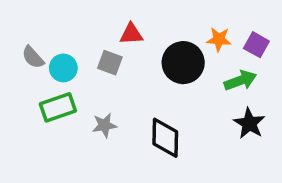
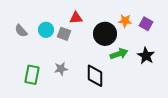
cyan circle: (63, 68) -> (46, 30), moved
green arrow: (240, 80) -> (119, 54), moved
green rectangle: (58, 107) -> (32, 75), moved, turned -60
black star: (249, 123) -> (146, 56), moved

